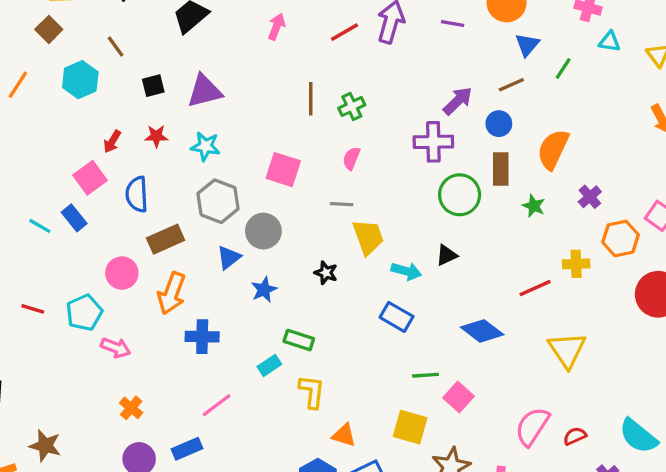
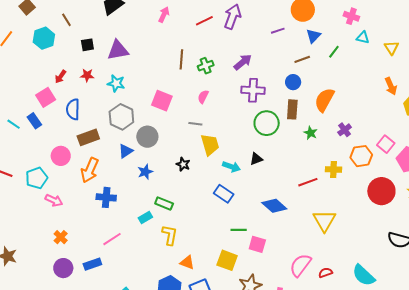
purple line: (453, 23) -> (278, 31), moved, turned -32
purple arrow: (458, 101) -> (243, 62), moved
pink square: (458, 397) -> (257, 244), turned -30

